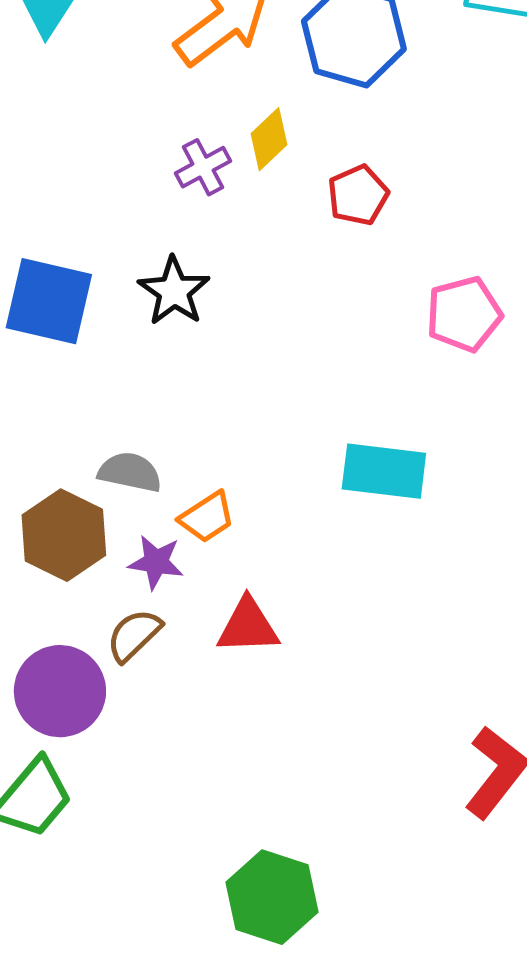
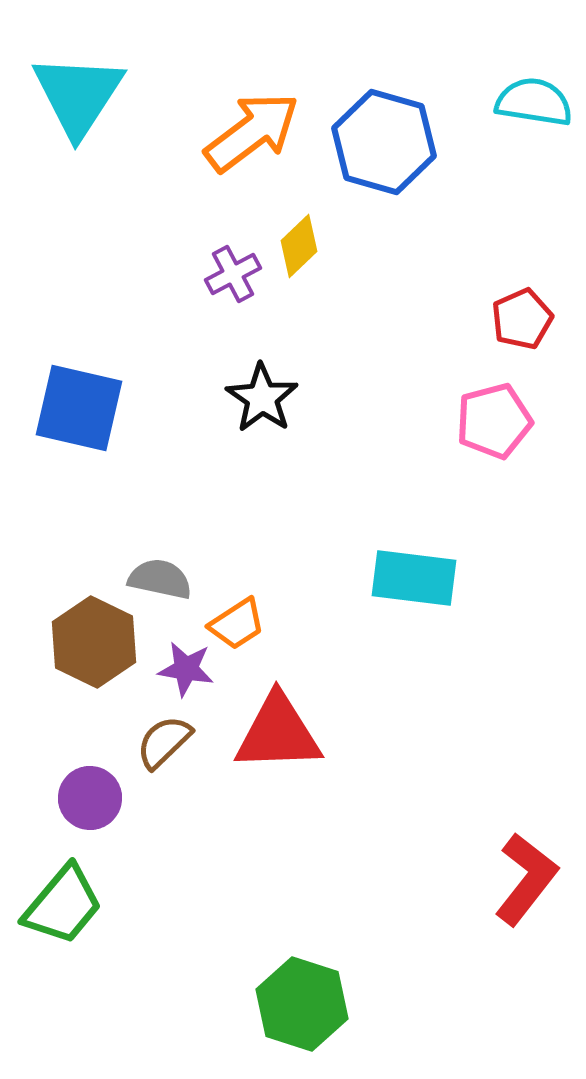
red pentagon: (358, 195) -> (522, 319), moved
black star: (174, 291) -> (262, 398), moved
red triangle: (248, 626) -> (278, 733), size x1.4
purple circle: (60, 691) -> (90, 798), size x0.7

